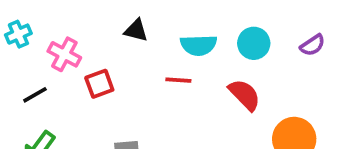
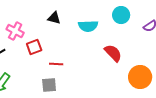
cyan circle: (254, 43) -> (121, 15), moved
red line: (178, 80) -> (56, 64), moved

